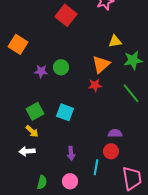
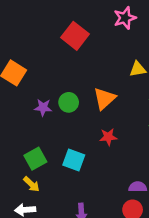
orange triangle: (101, 64) -> (104, 99), moved
red star: (95, 85) -> (108, 137), moved

